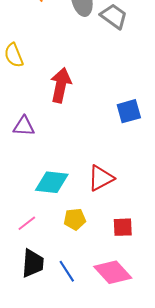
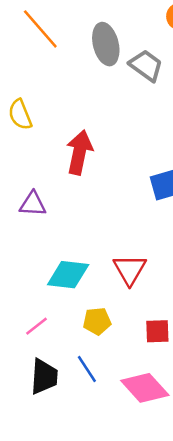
red triangle: (101, 178) -> (130, 270), turned -32
blue line: (67, 271) -> (87, 369), moved

